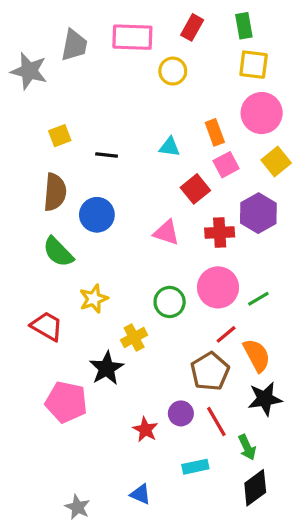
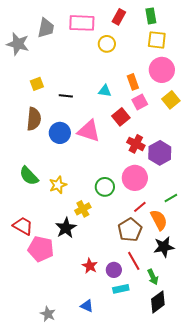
purple hexagon: (258, 213) -> (160, 153), moved
pink triangle: (166, 233) -> (89, 131), moved, size x1.4
red cross: (220, 233) -> (136, 144), turned 30
green semicircle: (58, 252) -> (29, 176), moved
green line: (258, 299) -> (171, 198), moved
red trapezoid: (47, 326) -> (23, 226), moved
purple circle: (181, 413) -> (114, 270), moved

